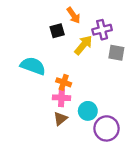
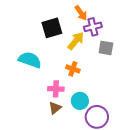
orange arrow: (74, 15) -> (81, 13), moved
black square: (57, 31) -> (52, 28), size x1.5
orange cross: (64, 82) -> (73, 69), moved

